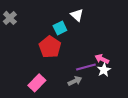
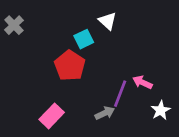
purple line: (86, 67) -> (120, 94), turned -54
white star: (104, 70) -> (161, 110), moved

